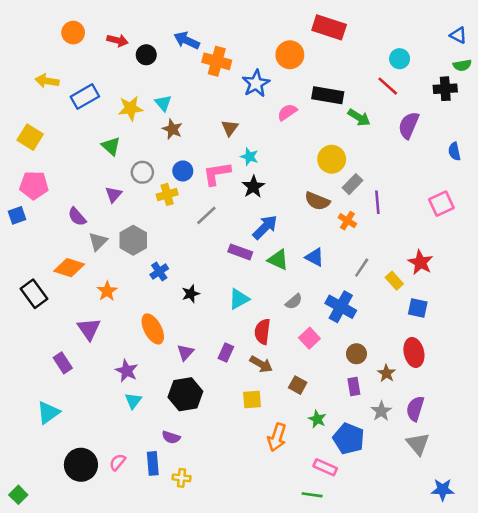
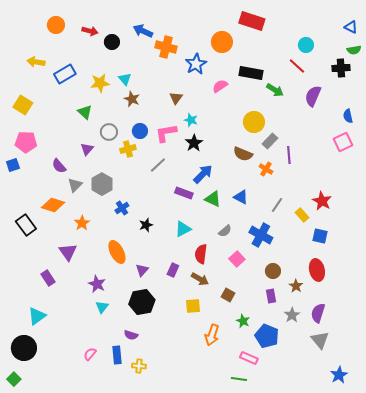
pink square: (441, 204) -> (343, 142), moved
black circle: (81, 465) -> (24, 348), moved
blue star: (443, 490) -> (339, 375), turned -30

